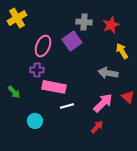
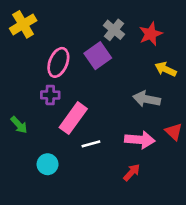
gray cross: (84, 22) -> (114, 30), turned 35
yellow arrow: (122, 51) -> (166, 69), turned -35
pink rectangle: (54, 87) -> (73, 118), turned -65
pink arrow: (103, 103) -> (140, 140), turned 50

